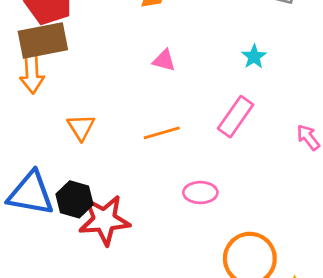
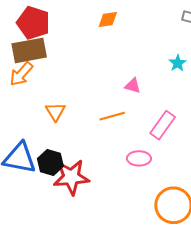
pink triangle: (164, 60) -> (133, 86), moved
orange arrow: (32, 74) -> (21, 74), turned 44
pink rectangle: (236, 117) -> (163, 125), moved

